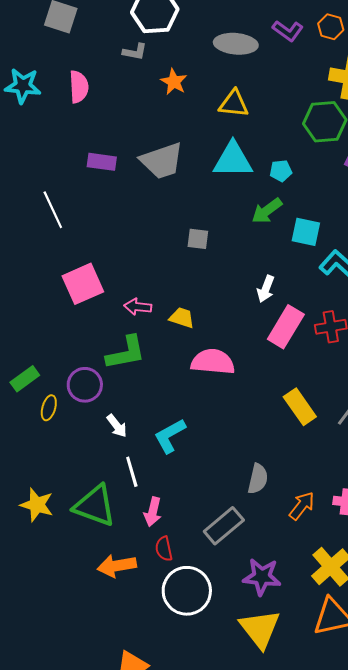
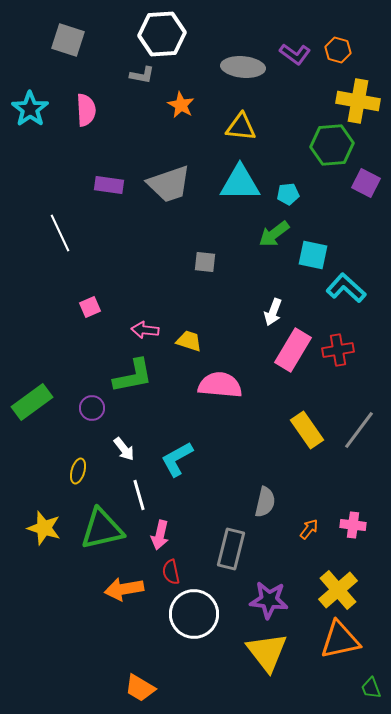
cyan star: (23, 86) -> (30, 109), turned 30
pink square: (83, 284) -> (90, 307), size x0.5
green rectangle: (25, 379) -> (32, 402), size x1.4
purple circle: (85, 385) -> (92, 408), size x0.7
yellow ellipse: (49, 408) -> (78, 471), moved
green triangle: (95, 506) -> (102, 529), turned -33
orange arrow: (302, 506) -> (309, 529), size x0.7
gray rectangle: (224, 526) -> (231, 549), turned -36

